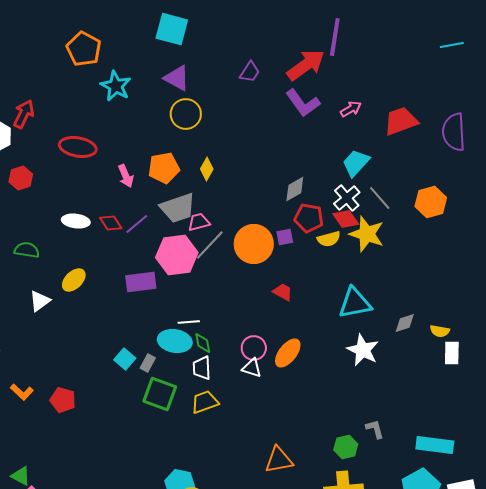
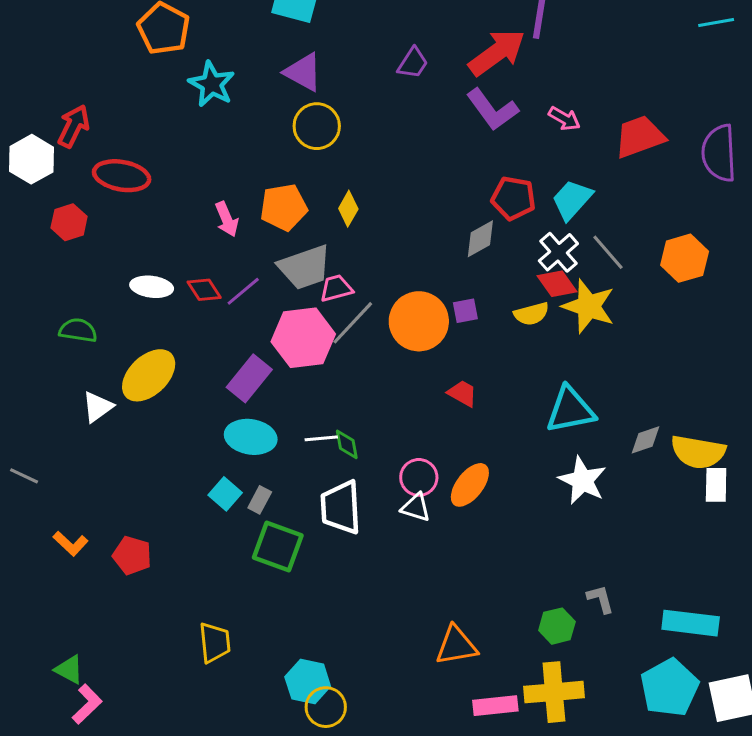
pink arrow: (351, 109) -> (564, 119), turned 60
red ellipse: (78, 147) -> (122, 176), moved
red pentagon: (309, 218) -> (513, 198), moved
yellow ellipse: (74, 280) -> (149, 375), size x1.5
purple rectangle: (141, 282) -> (249, 378), turned -44
yellow semicircle: (440, 331) -> (698, 452), size x1.8
cyan ellipse: (175, 341) -> (251, 437), moved
green diamond: (203, 343) -> (347, 444), moved
white trapezoid: (202, 368) -> (341, 507), size x1.5
yellow trapezoid: (205, 402) -> (215, 643), moved, turned 104

